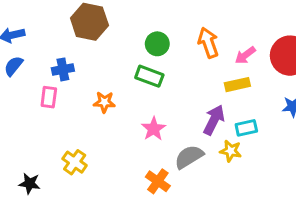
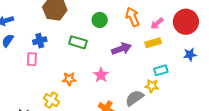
green rectangle: (149, 76) -> (78, 42), moved
orange star: (104, 102) -> (69, 79), moved
purple arrow: (214, 120) -> (121, 49), moved, turned 48
gray semicircle: (189, 157) -> (134, 98), moved

